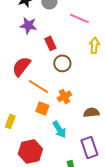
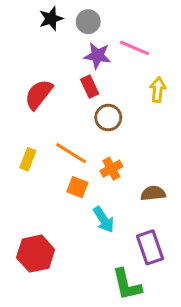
purple star: (28, 25) -> (97, 56), moved
red semicircle: (21, 66) -> (39, 94), moved
yellow rectangle: (10, 121) -> (28, 159), moved
red hexagon: (30, 151) -> (36, 254), moved

